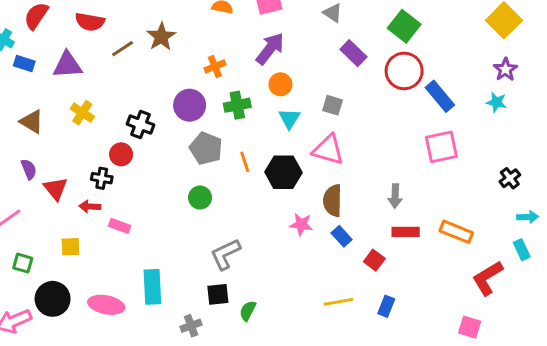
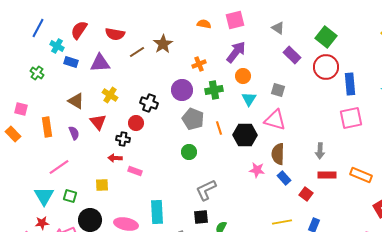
blue rectangle: (440, 96) -> (350, 84), turned 35
red triangle: (56, 189) -> (98, 122), moved

